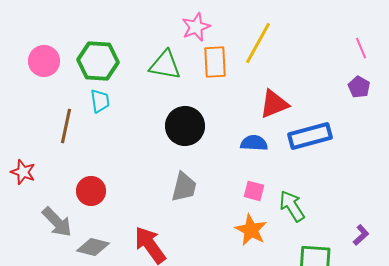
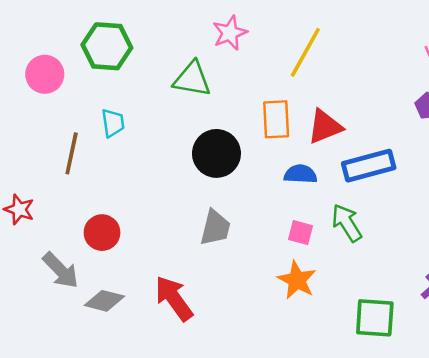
green hexagon: (98, 61) -> (107, 46), moved
orange rectangle: (215, 62) -> (276, 119), moved
green arrow: (292, 206) -> (347, 223), moved

